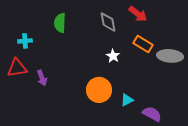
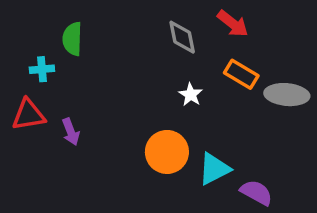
green semicircle: (60, 23) -> (72, 39), moved
cyan triangle: (127, 100) -> (214, 169), size x1.5

